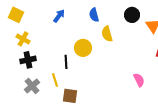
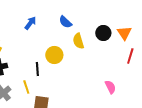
blue semicircle: (94, 15) -> (65, 22), turned -32
black circle: (132, 15) -> (103, 33), moved

